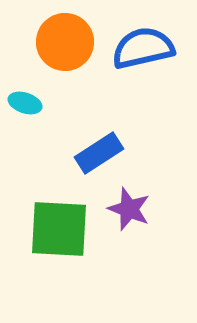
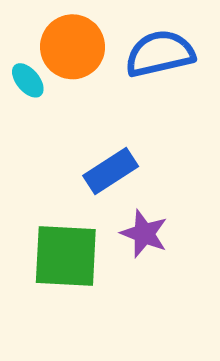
cyan ellipse: (25, 103) -> (28, 80), moved, turned 32

